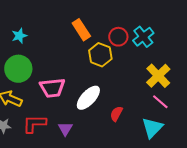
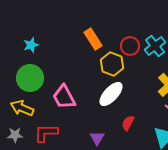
pink trapezoid: (52, 88) -> (64, 97), turned 68
white ellipse: (88, 98) -> (111, 94), moved
purple triangle: (65, 129) -> (97, 138), moved

